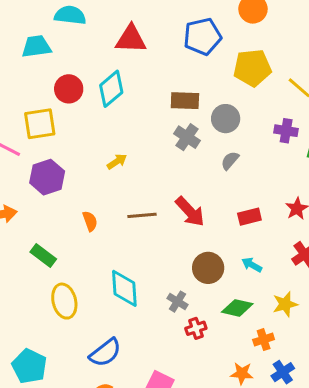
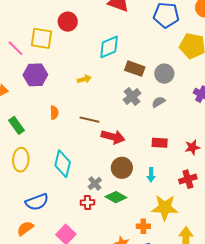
cyan diamond: (111, 89) -> (109, 47), moved
brown rectangle: (185, 101) -> (135, 69), moved
gray cross: (187, 137) -> (132, 96), moved
red arrow: (190, 212) -> (113, 137), moved, turned -50
cyan arrow: (252, 265) -> (151, 175), turned -136
yellow star: (285, 304) -> (165, 208), size x1.5
green diamond: (237, 308) -> (116, 197), moved
red cross: (196, 328) -> (88, 202), moved

